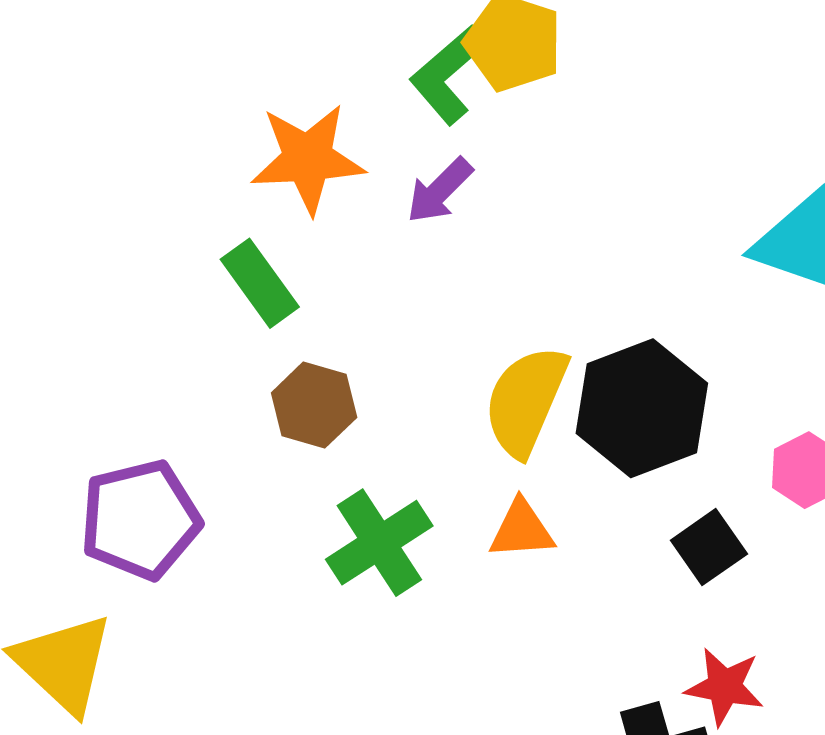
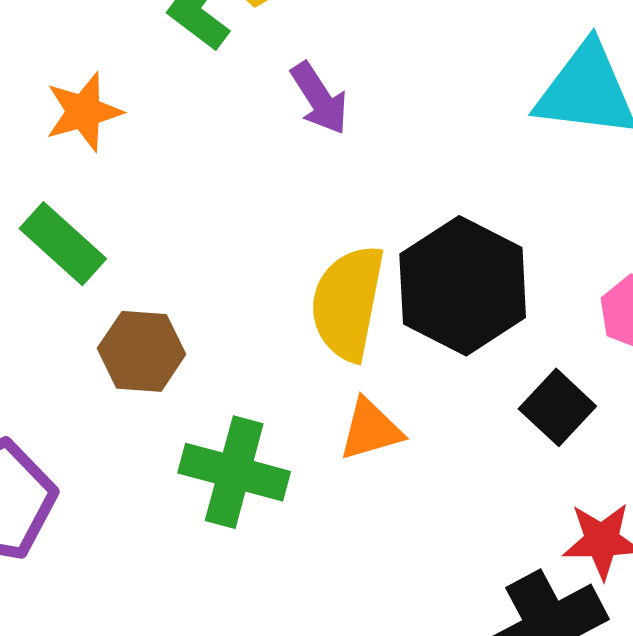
orange star: (308, 159) -> (84, 112), size x0.7
purple arrow: (440, 191) -> (319, 98), moved, turned -66
green cross: (379, 543) -> (234, 472), turned -30

